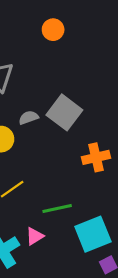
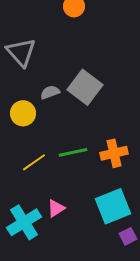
orange cross: (96, 157) -> (114, 153), moved
green line: (57, 209) -> (73, 152), moved

